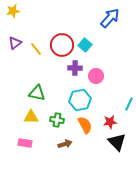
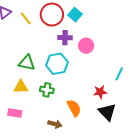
cyan hexagon: (80, 100) -> (57, 64), moved
orange semicircle: (85, 125) -> (74, 108), moved
brown arrow: (65, 144) -> (55, 124), moved, turned 32

